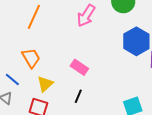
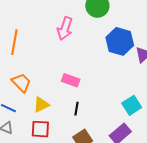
yellow triangle: (45, 84) -> (41, 105), turned 30

